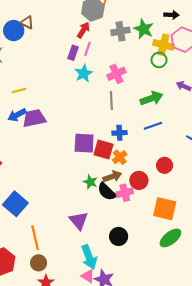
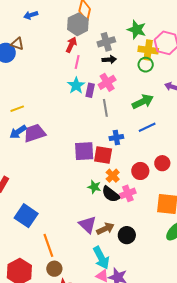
black arrow: (171, 15) -> (109, 60), moved
green star: (144, 29) -> (137, 30), moved
purple rectangle: (73, 53) -> (90, 90), moved
orange cross: (120, 157) -> (113, 176), moved
brown arrow: (112, 177) -> (105, 229), moved
red circle: (139, 180) -> (140, 171), moved

